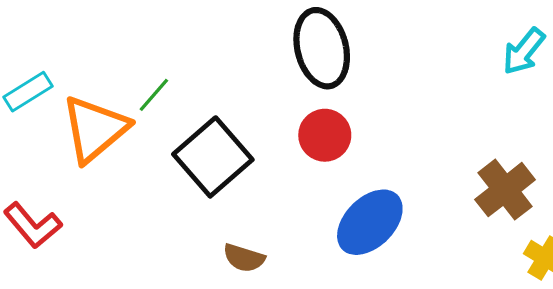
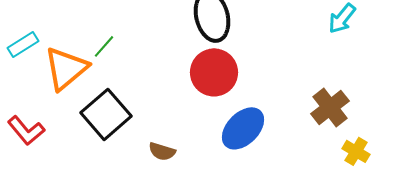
red circle: (325, 135) -> (214, 72), size x1.4
black square: (213, 157) -> (106, 114), moved

